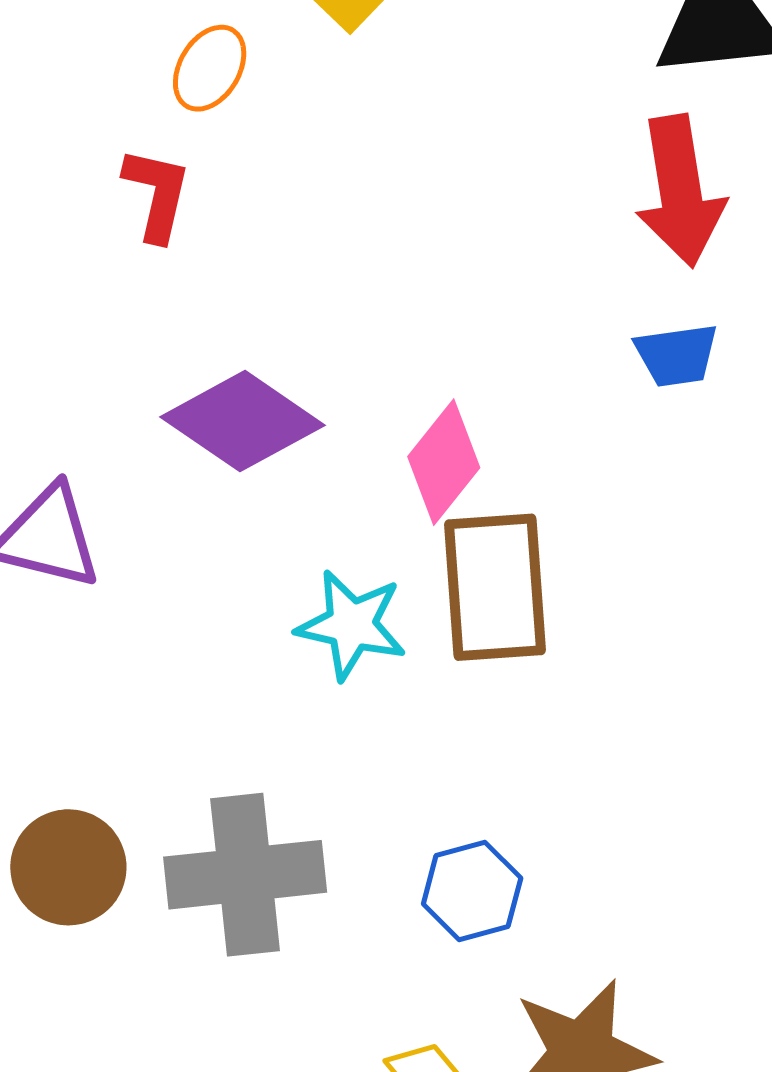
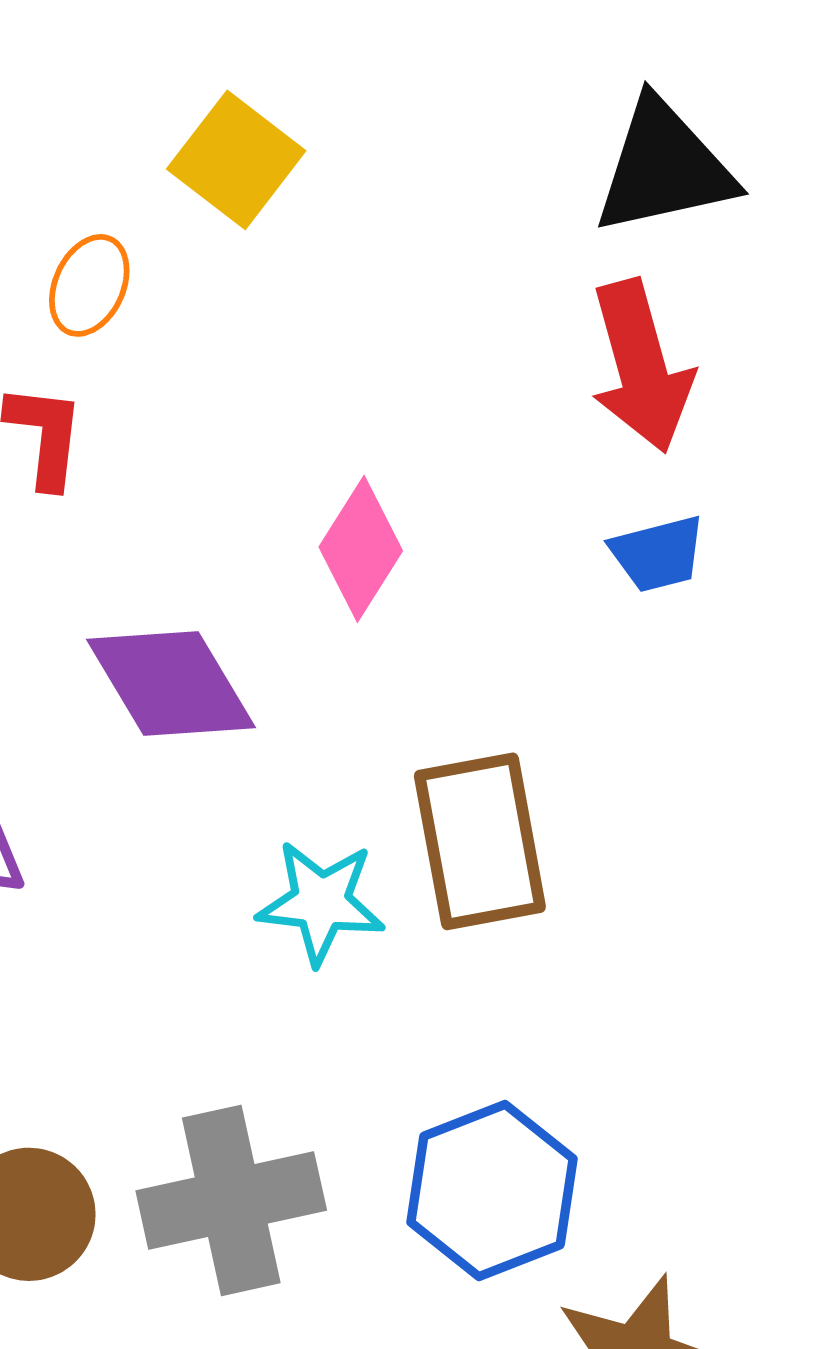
purple diamond: (242, 421) -> (171, 684), turned 31
pink diamond: (444, 462) -> (361, 549), moved
blue hexagon: (472, 891) -> (492, 1191), size x1.5

